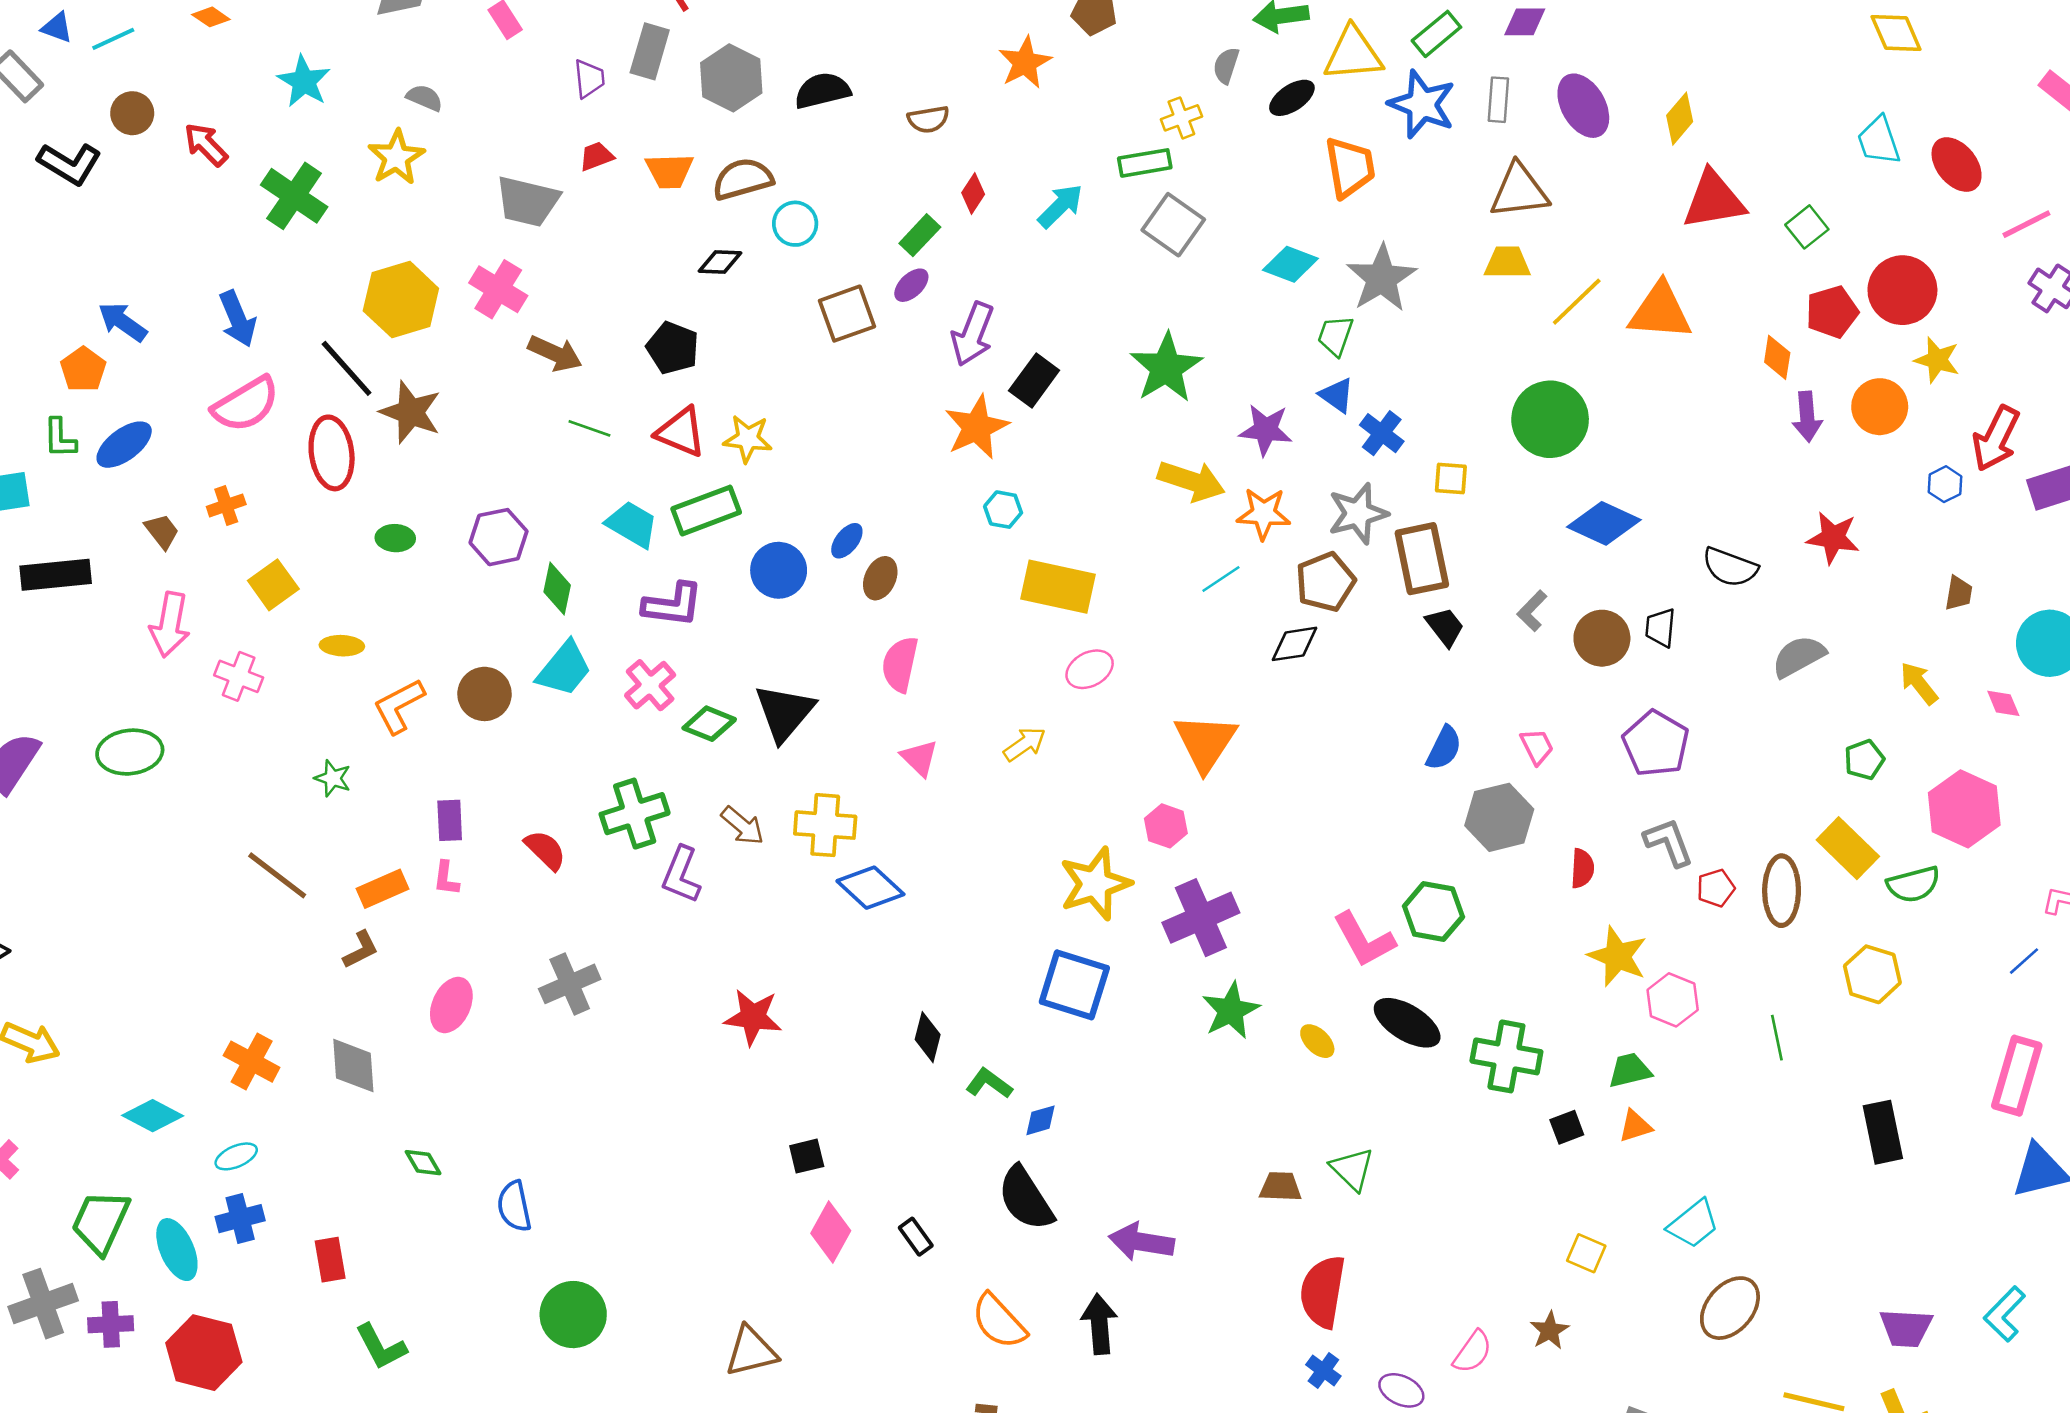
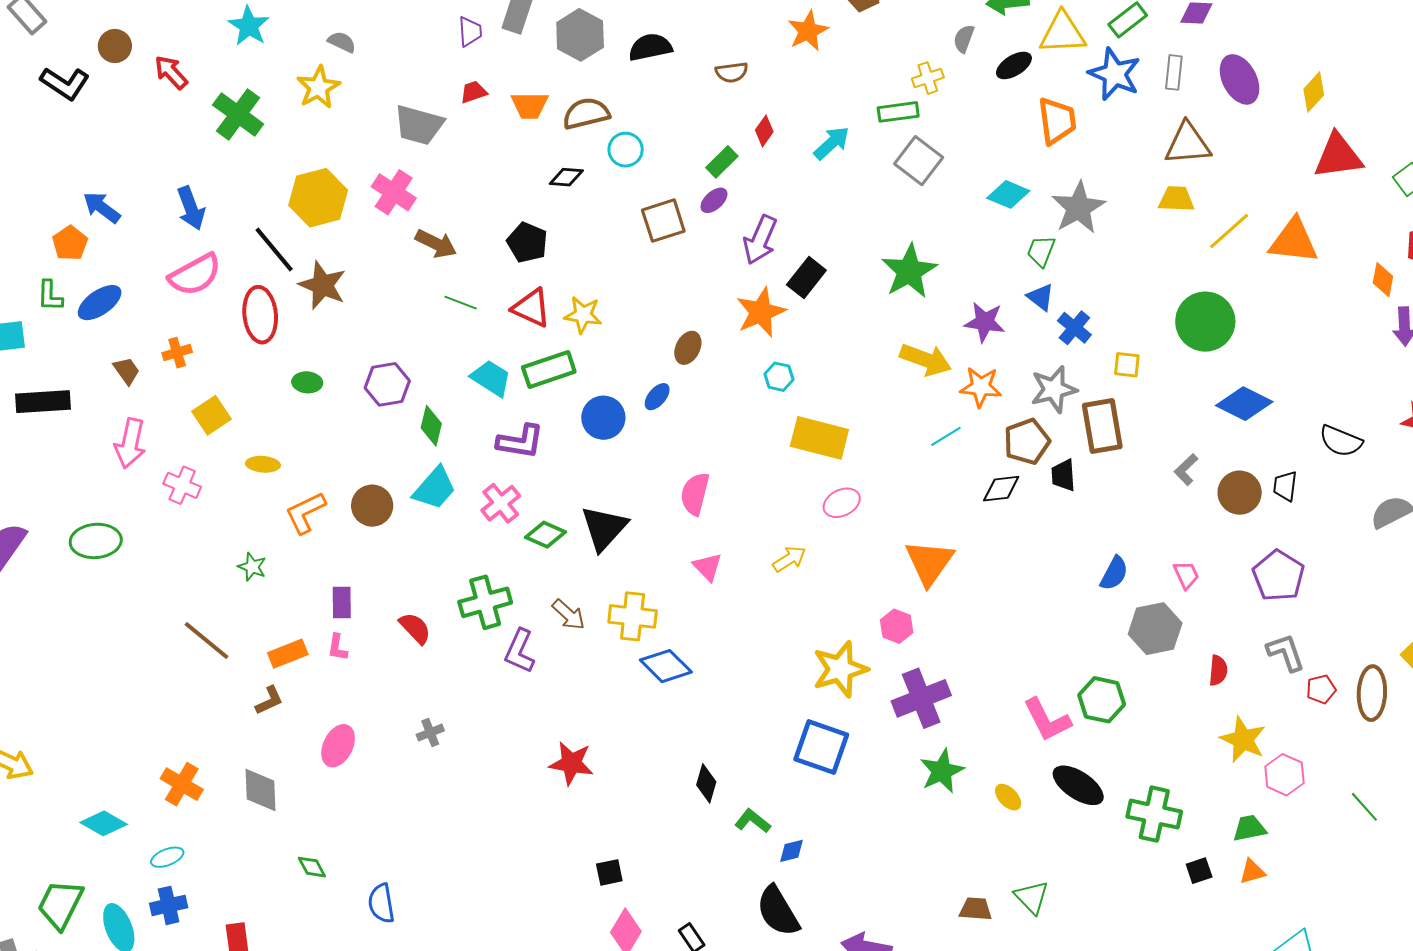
brown ellipse: (880, 578) -> (688, 348), moved
black trapezoid: (1445, 627) -> (1063, 475), moved, turned -148
gray cross: (570, 984) -> (430, 733), size x0.6
green line: (1777, 1038) -> (1364, 807), turned -32

